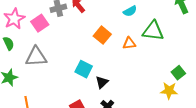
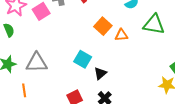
orange triangle: (129, 43) -> (121, 35), moved
gray triangle: (36, 57) -> (37, 63), moved

